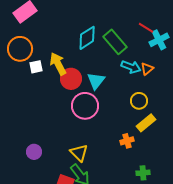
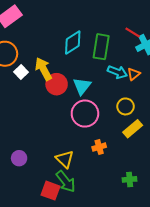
green rectangle: (115, 42) -> (101, 47), turned 50
white square: (36, 67) -> (21, 72), turned -32
pink circle: (85, 106) -> (85, 114), moved
orange cross: (127, 141) -> (99, 147), moved

